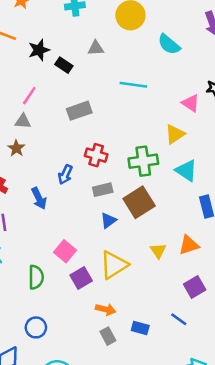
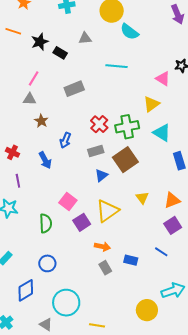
cyan semicircle: (169, 44) -> (129, 32), moved
brown star: (16, 148) -> (41, 121), moved
red cross: (96, 155) -> (99, 124), moved, turned 30
orange triangle: (189, 245) -> (172, 200), moved

